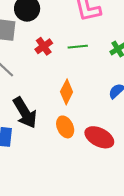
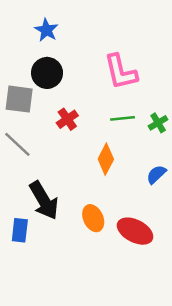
green line: (78, 47) -> (122, 118), moved
orange diamond: (67, 92) -> (106, 159), moved

